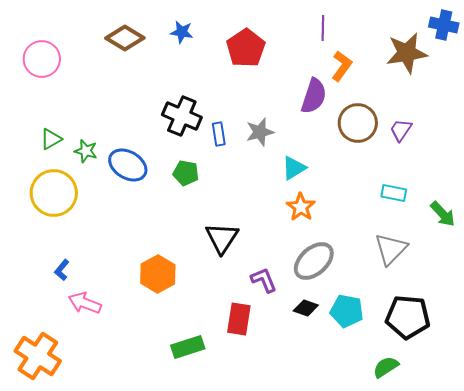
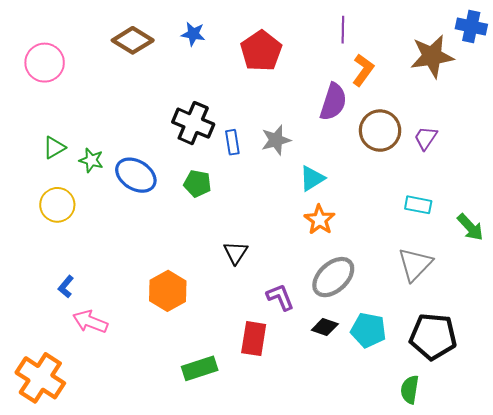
yellow circle: (54, 193) -> (57, 205), size x0.7
black triangle: (222, 238) -> (236, 253), size x0.7
green semicircle: (386, 367) -> (410, 390), turned -48

